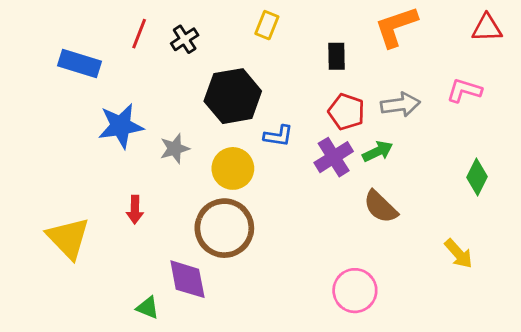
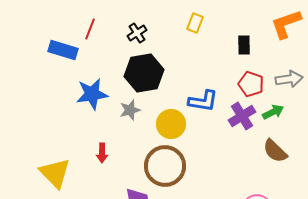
red line: (139, 34) -> (90, 29), moved
black hexagon: (233, 96) -> (144, 73), moved
blue L-shape: (278, 136) -> (203, 101), size x1.4

